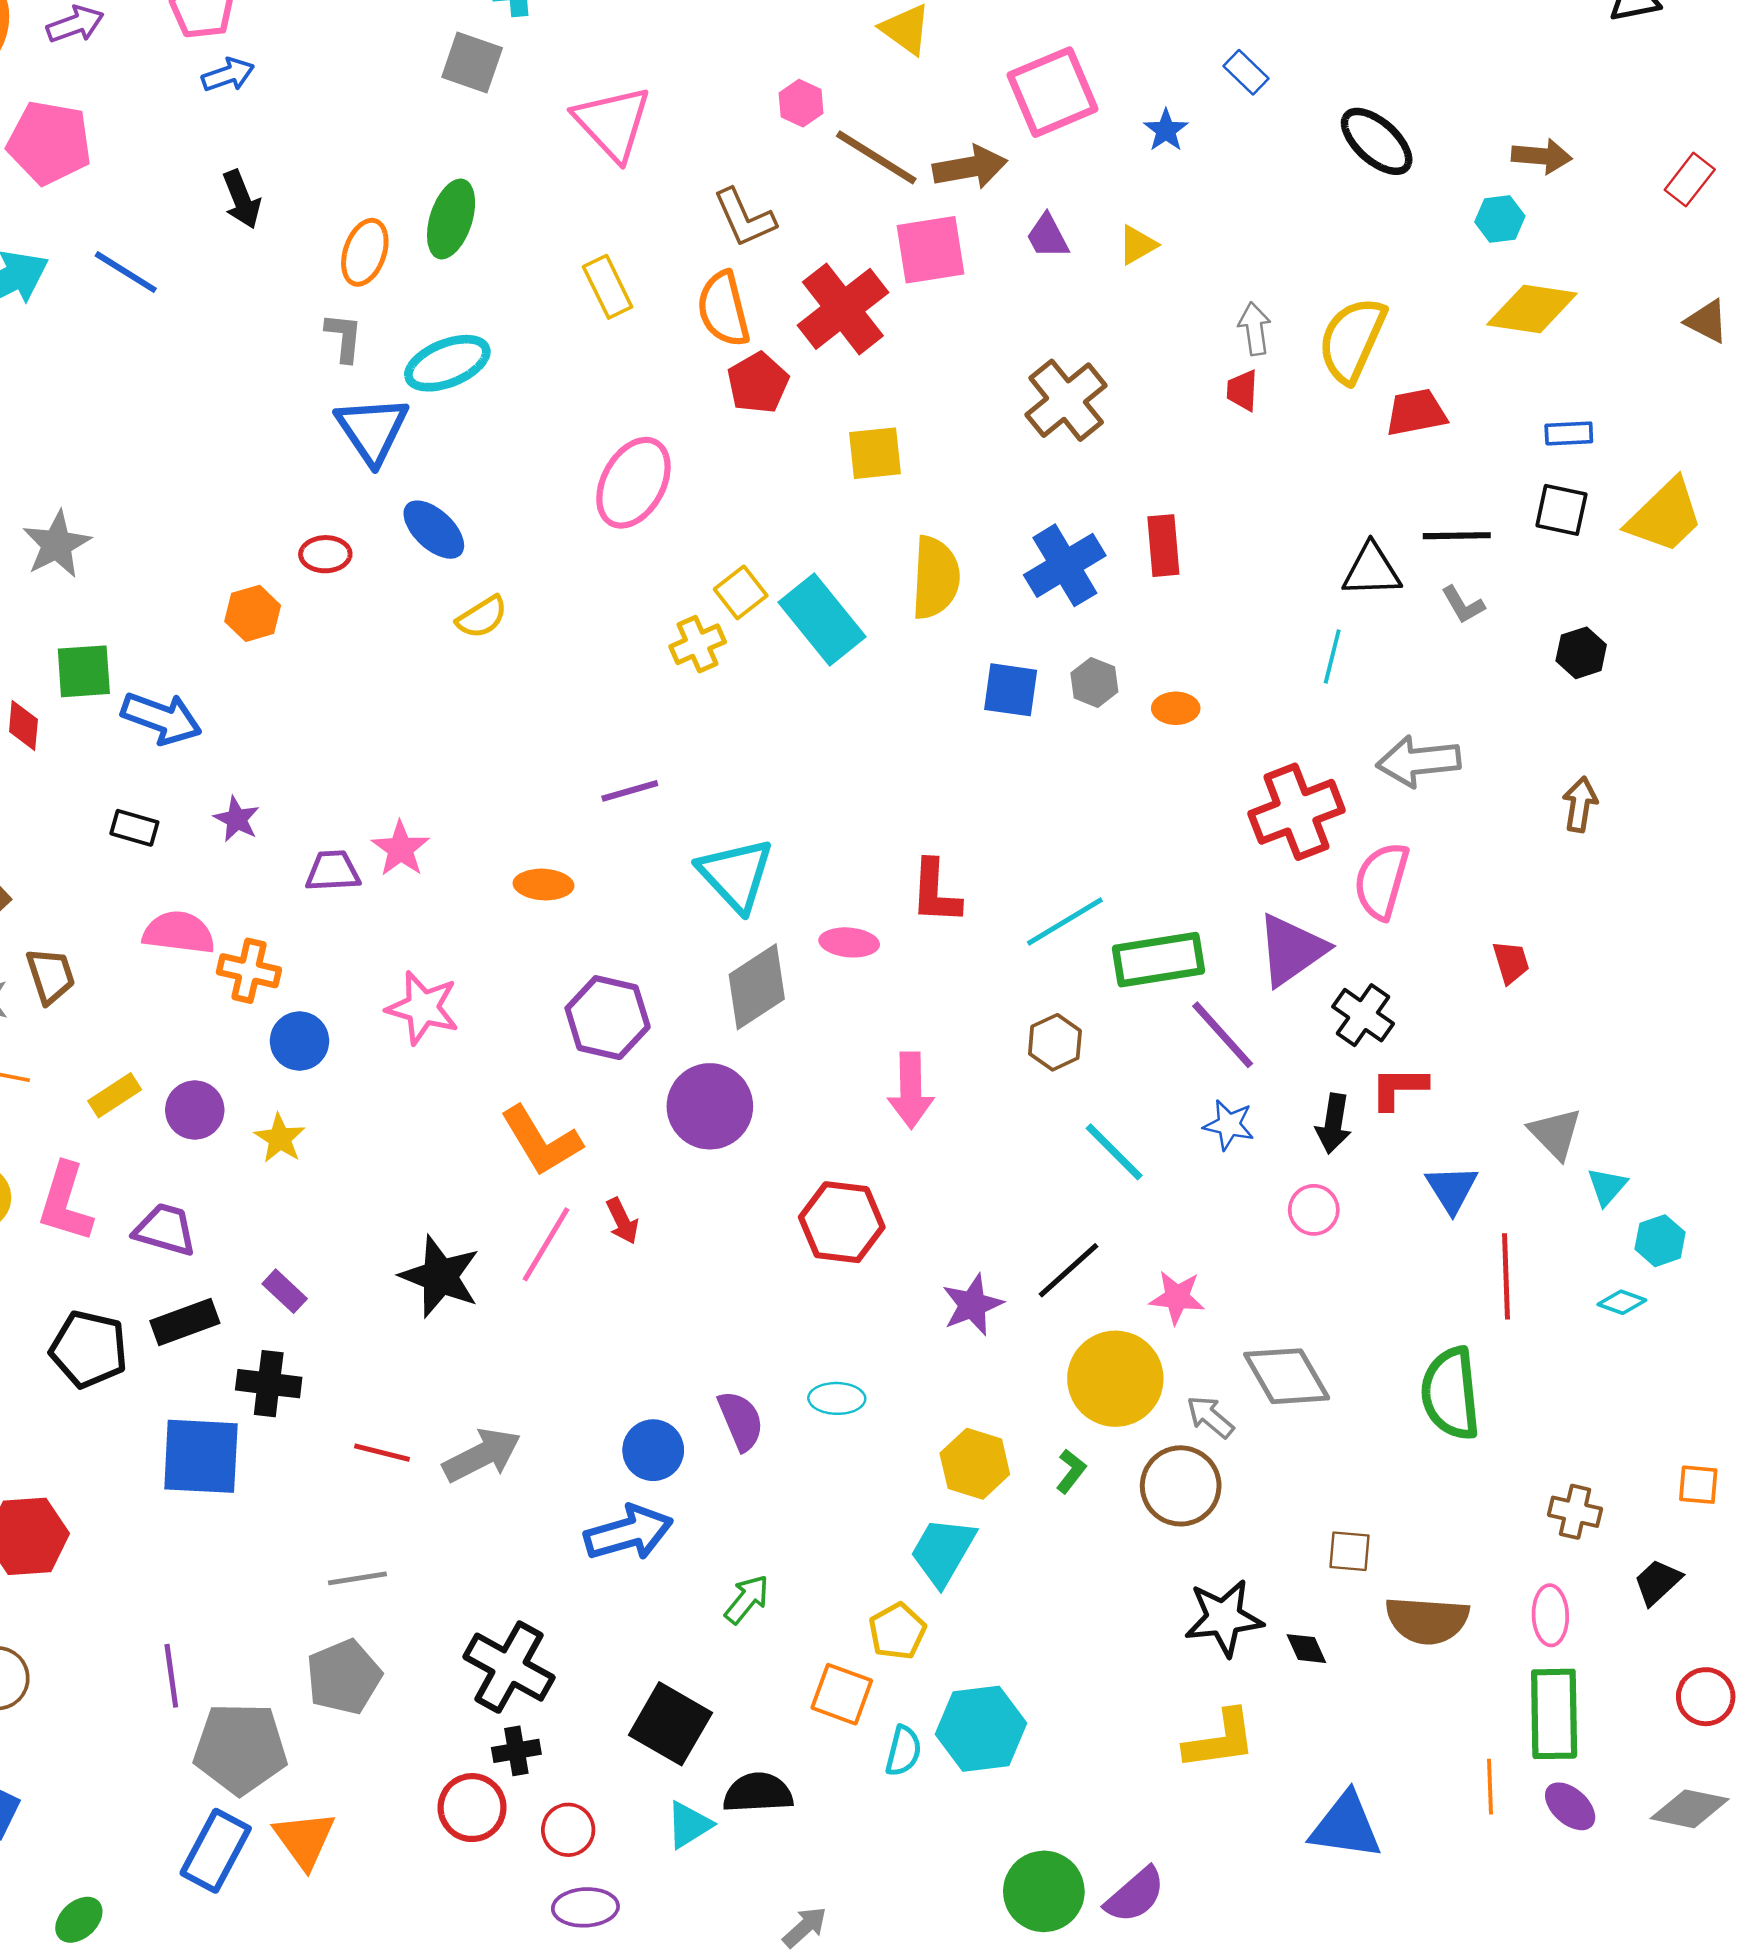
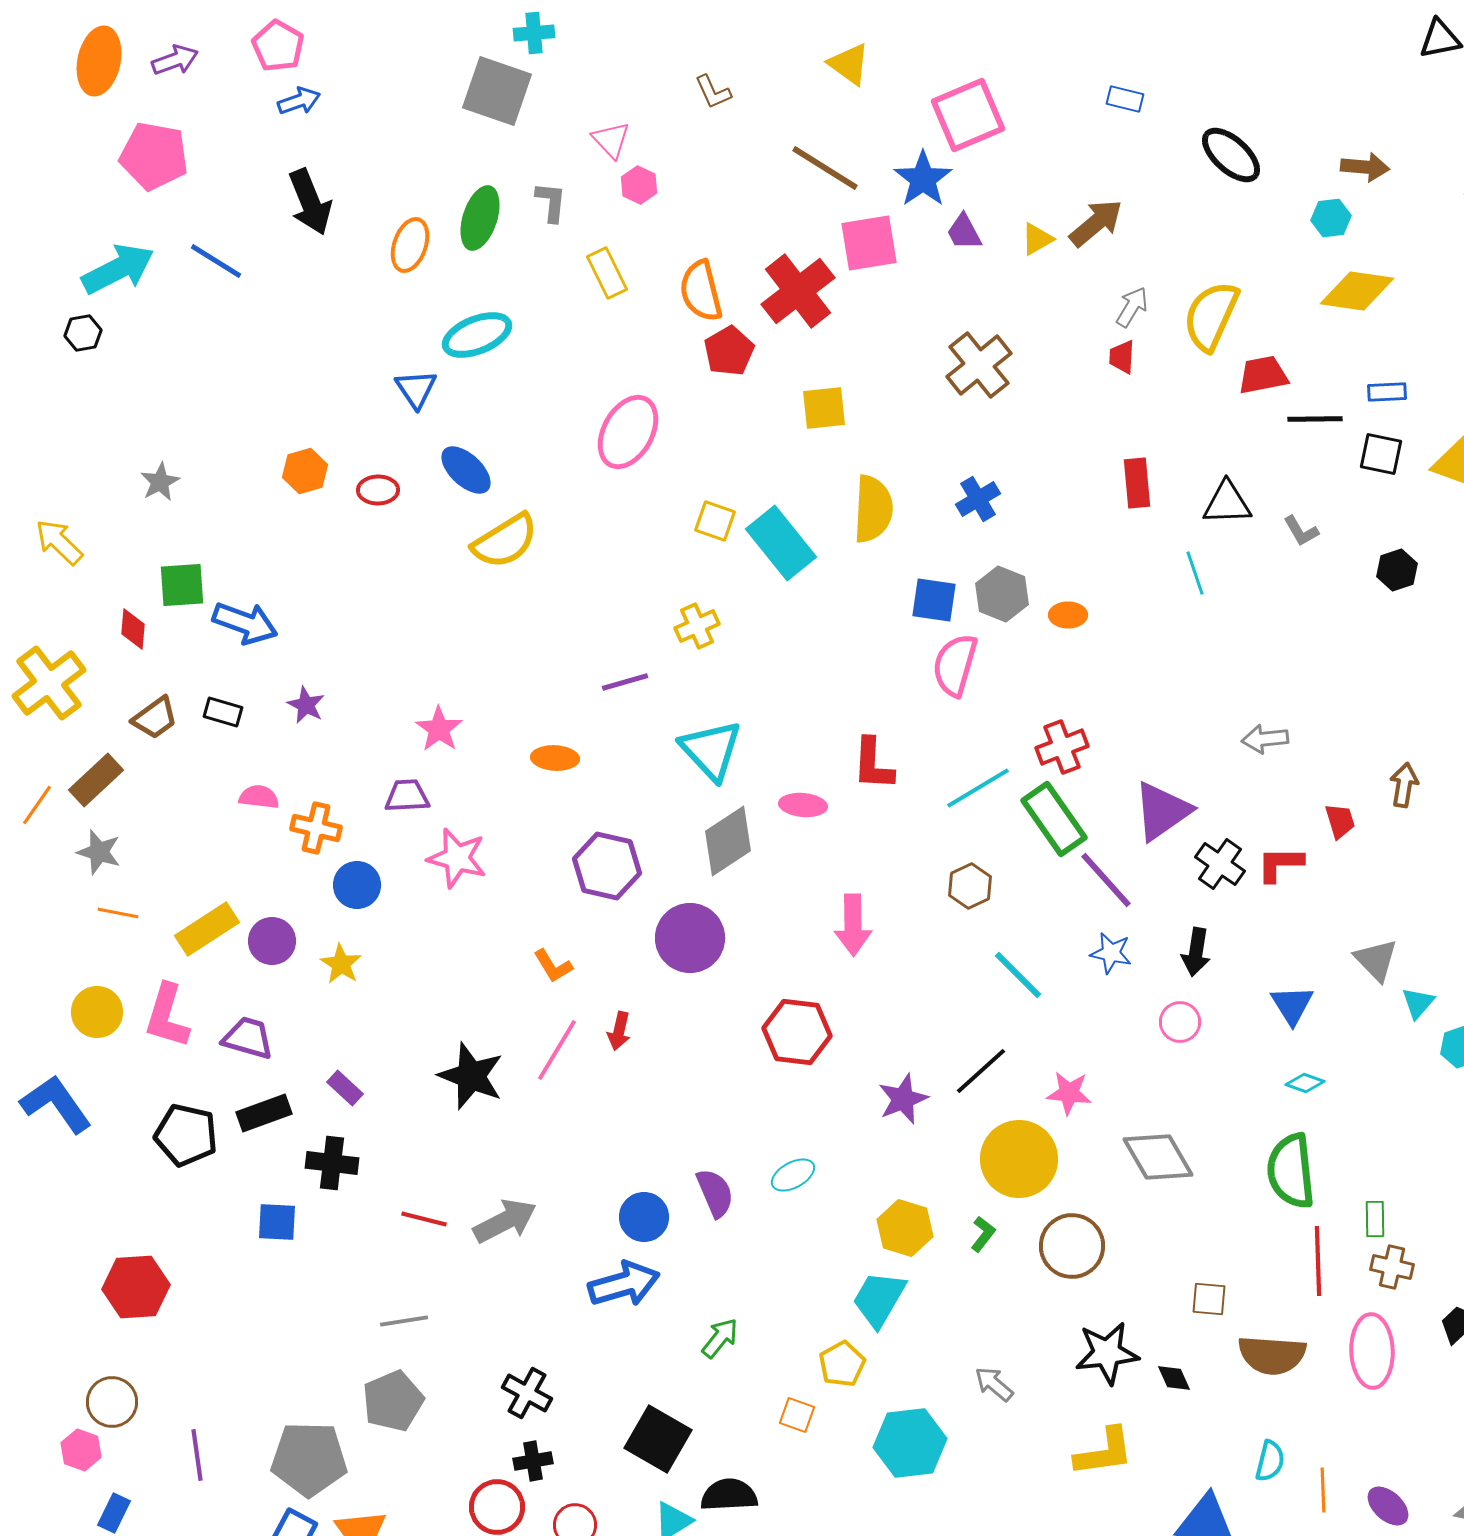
gray square: (472, 62) -> (497, 91), size x1.4
blue rectangle: (1246, 72) -> (1125, 99), turned -30
pink hexagon: (801, 103) -> (639, 185), moved
pink triangle: (613, 123) -> (611, 140), size x0.6
blue star: (1166, 130) -> (923, 179), moved, size x1.6
brown arrow: (970, 167) -> (1096, 223), moved, turned -30
black arrow: (242, 199) -> (310, 202), size x1.4
brown L-shape: (744, 218) -> (713, 92), moved, size x0.7
gray arrow: (1255, 329) -> (1132, 307), turned 39
gray L-shape: (344, 337) -> (551, 202), moved
blue triangle: (372, 430) -> (416, 389), size x0.7
black line: (1457, 536) -> (1315, 419), moved
gray star: (57, 544) -> (160, 482), size x0.7
red rectangle: (1163, 546) -> (1137, 483), moved
blue cross: (1065, 565) -> (978, 499), size x0.7
yellow square: (741, 592) -> (715, 521), turned -33
orange hexagon: (253, 613) -> (305, 471), moved
yellow semicircle: (482, 617) -> (505, 541), size x1.6
yellow cross: (698, 644) -> (697, 626), moved
cyan line: (1332, 657) -> (1195, 573), turned -33
gray hexagon: (1094, 682) -> (1002, 594), size x1.4
gray arrow: (1419, 761) -> (1265, 739), moved, size x0.7
brown arrow: (1580, 804) -> (1404, 785), moved
red cross: (1297, 812) -> (1062, 747), moved, size x0.7
purple trapezoid: (333, 871) -> (407, 796), moved
pink semicircle: (1382, 881) -> (955, 665), moved
pink semicircle: (179, 933) -> (259, 797), size x0.7
green rectangle: (1158, 960) -> (1054, 819), turned 64
brown trapezoid: (51, 976) -> (155, 718), moved, turned 72
red L-shape: (1399, 1088) -> (1280, 864), moved
yellow rectangle: (115, 1095) -> (207, 929), size x1.5
orange L-shape: (541, 1141) -> (553, 966), size x0.6
red arrow: (622, 1221) -> (619, 1031), turned 39
red line: (1506, 1276) -> (1318, 1261), moved
cyan diamond: (1622, 1302) -> (1305, 1083), moved
cyan ellipse: (837, 1398) -> (793, 1175), turned -30
gray arrow: (1210, 1417) -> (994, 1384), moved
blue square: (201, 1456) -> (277, 1222), size x0.6
pink ellipse: (1550, 1615) -> (1372, 1351), size x1.5
black cross: (509, 1667) -> (527, 1393), size x0.7
purple line: (171, 1676) -> (197, 1455), moved
orange square: (842, 1694) -> (797, 1415), size x0.7
green rectangle: (1554, 1714) -> (1375, 1219), moved, size x0.5
cyan semicircle: (903, 1751) -> (1270, 1461), moved

